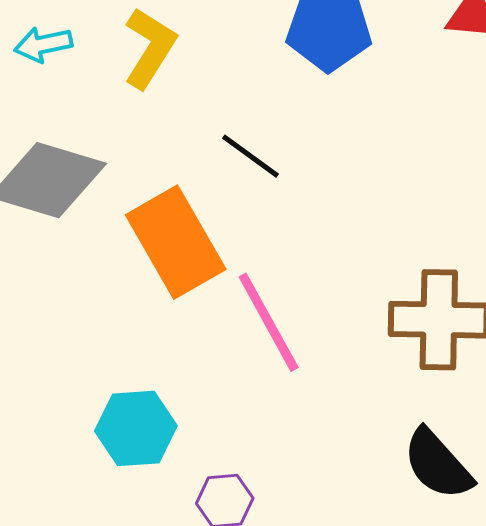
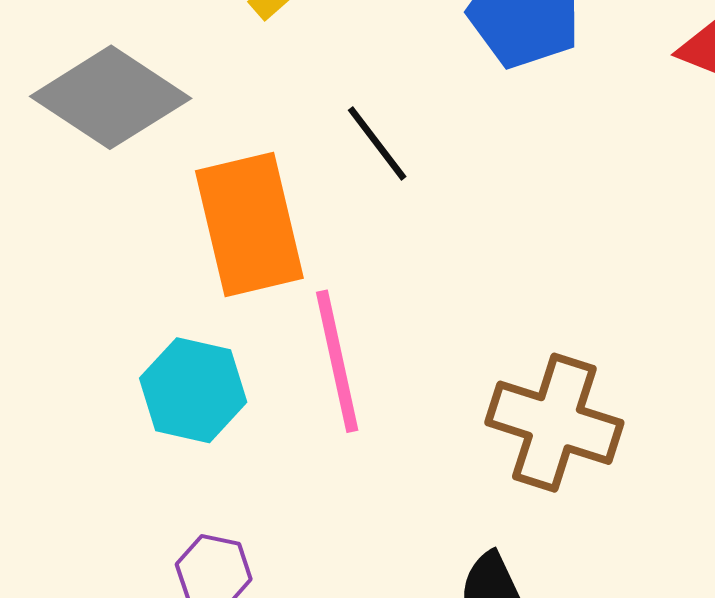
cyan hexagon: (136, 428) -> (193, 390), moved

